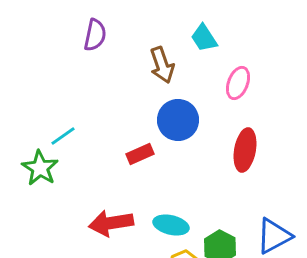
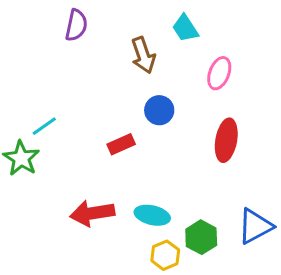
blue circle: (178, 120) -> (159, 110), size x0.7

